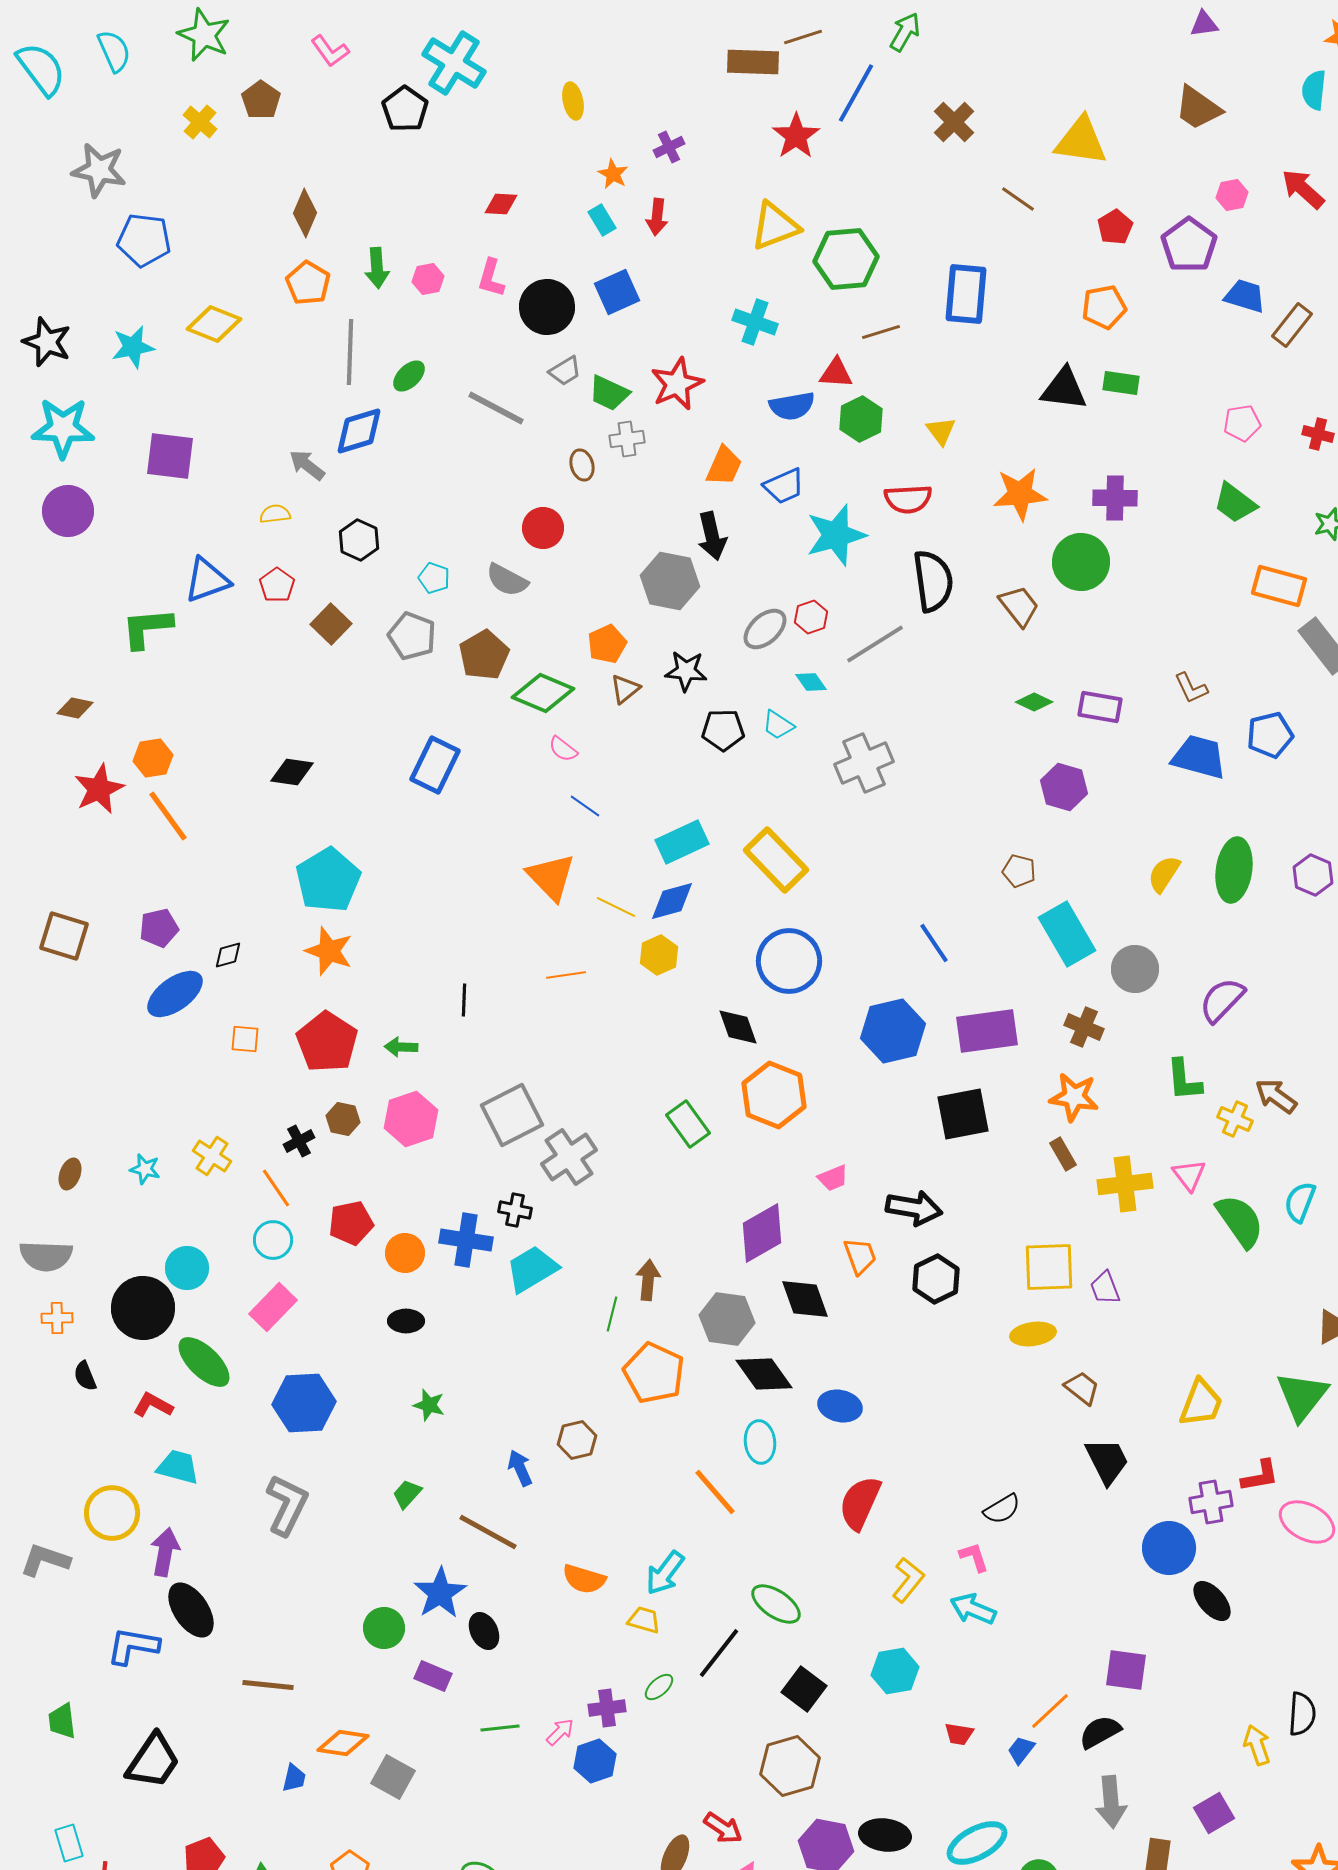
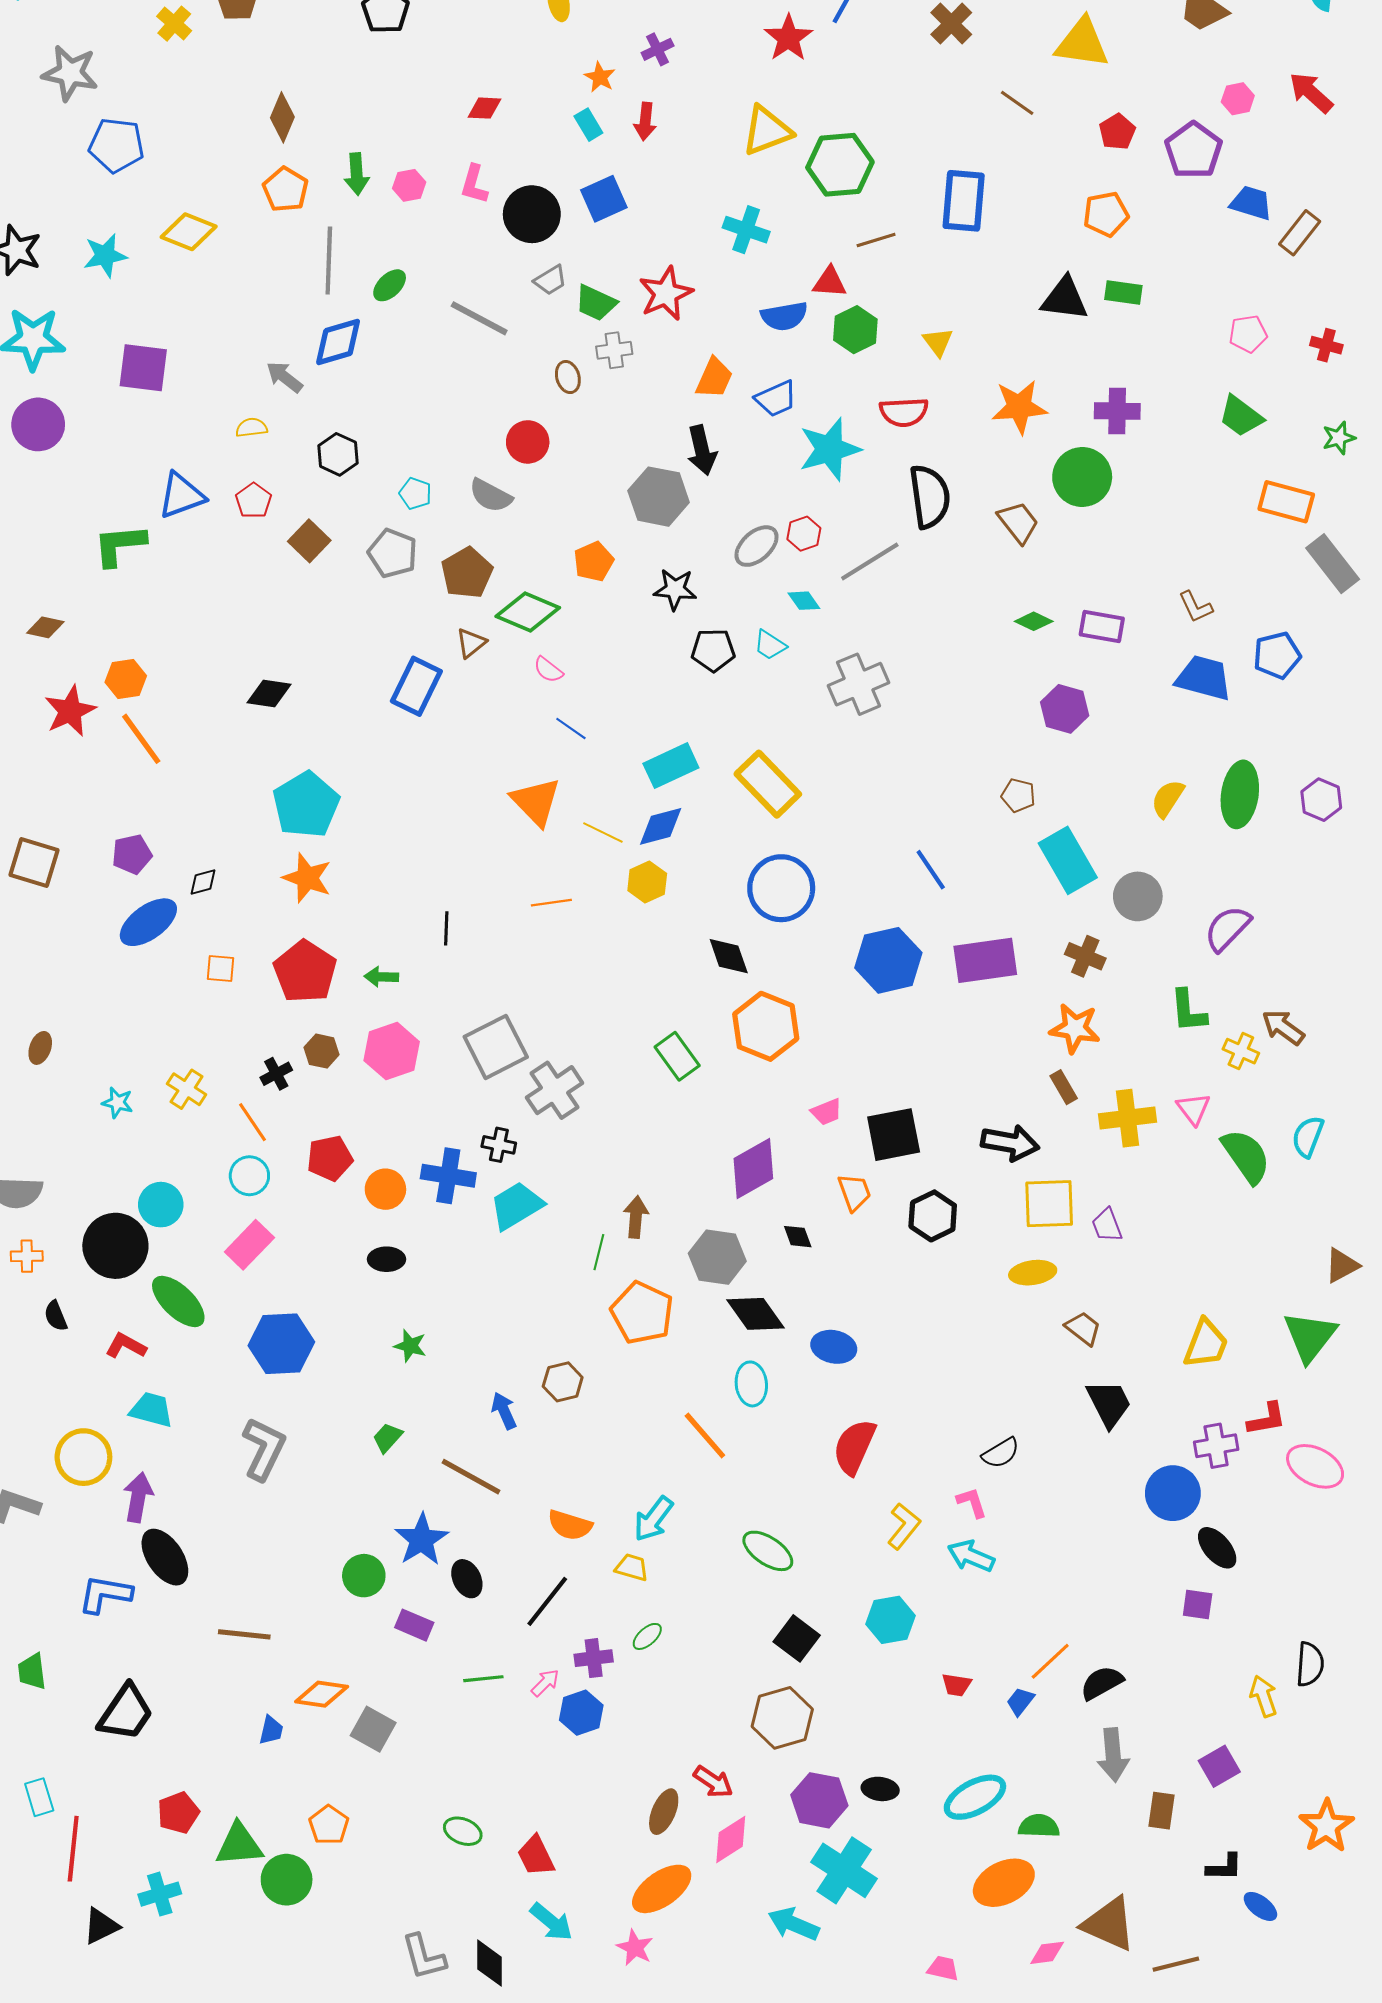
brown triangle: (625, 689) -> (471, 643), moved
black square: (963, 1114) -> (894, 1135), moved
brown ellipse: (70, 1174) -> (40, 1048), moved
black arrow: (914, 1208) -> (1010, 1143), moved
black diamond: (805, 1299) -> (798, 1237), size x0.6
black line: (719, 1653) -> (547, 1601), moved
purple square: (1126, 1670) -> (1198, 1604), moved, size x0.7
black ellipse: (885, 1835) -> (880, 1789), size x0.7

